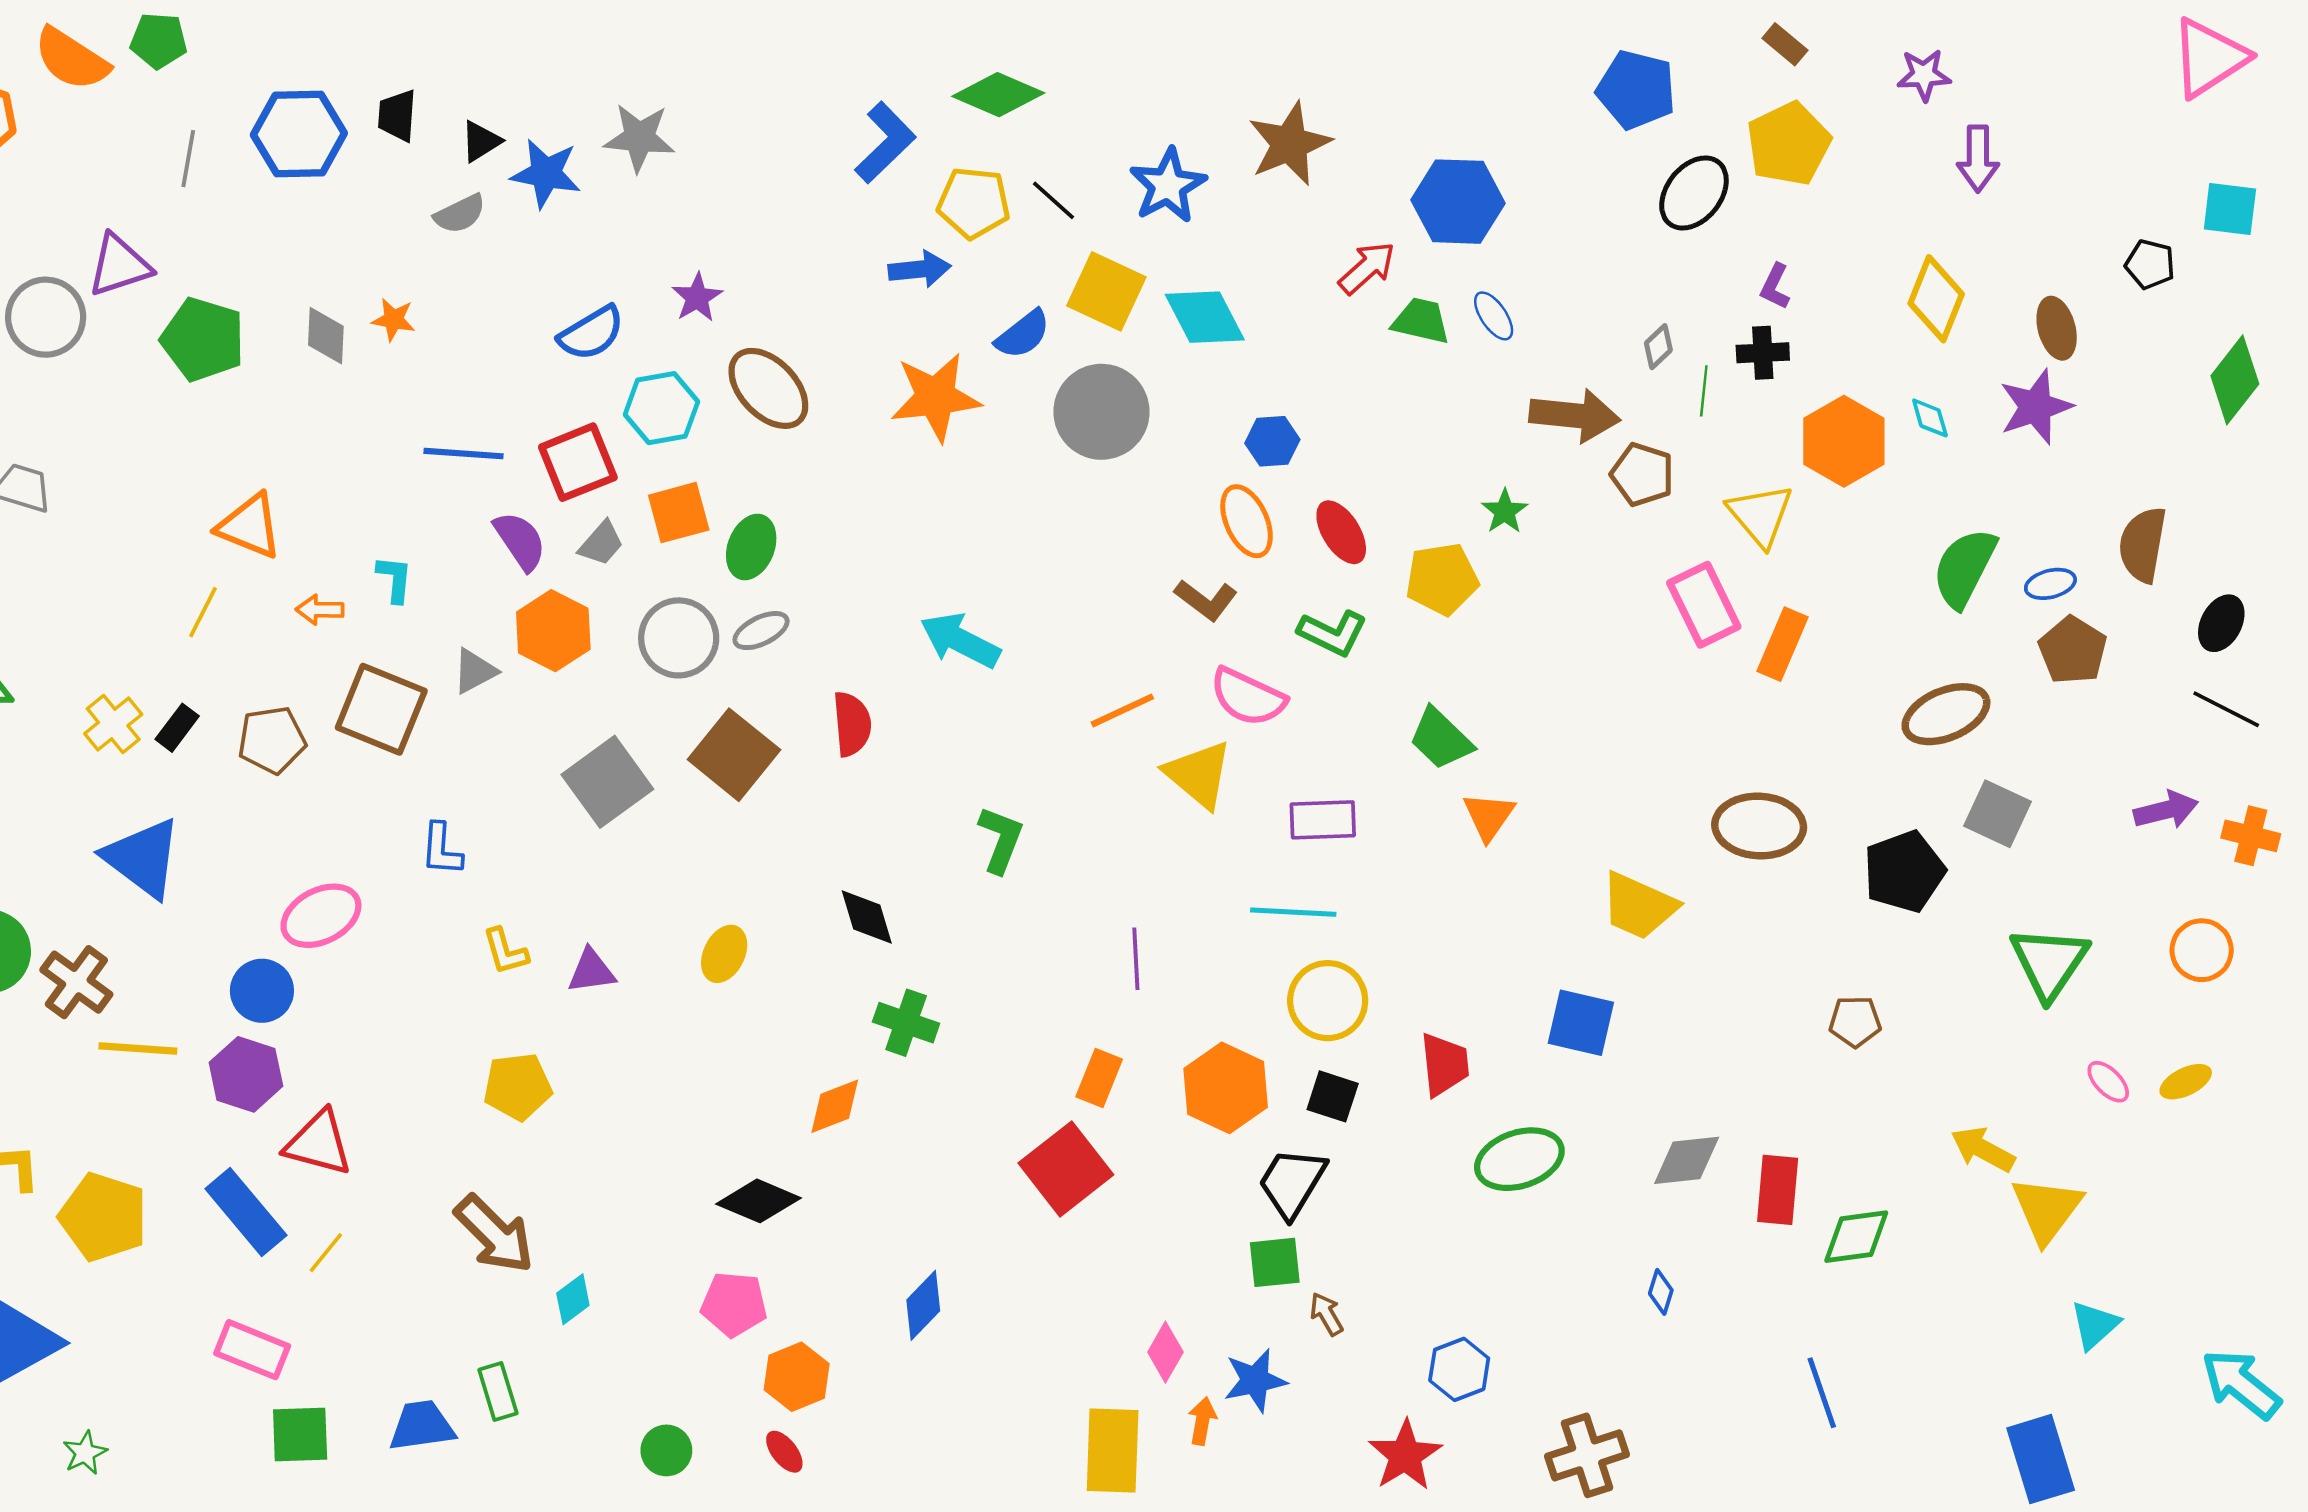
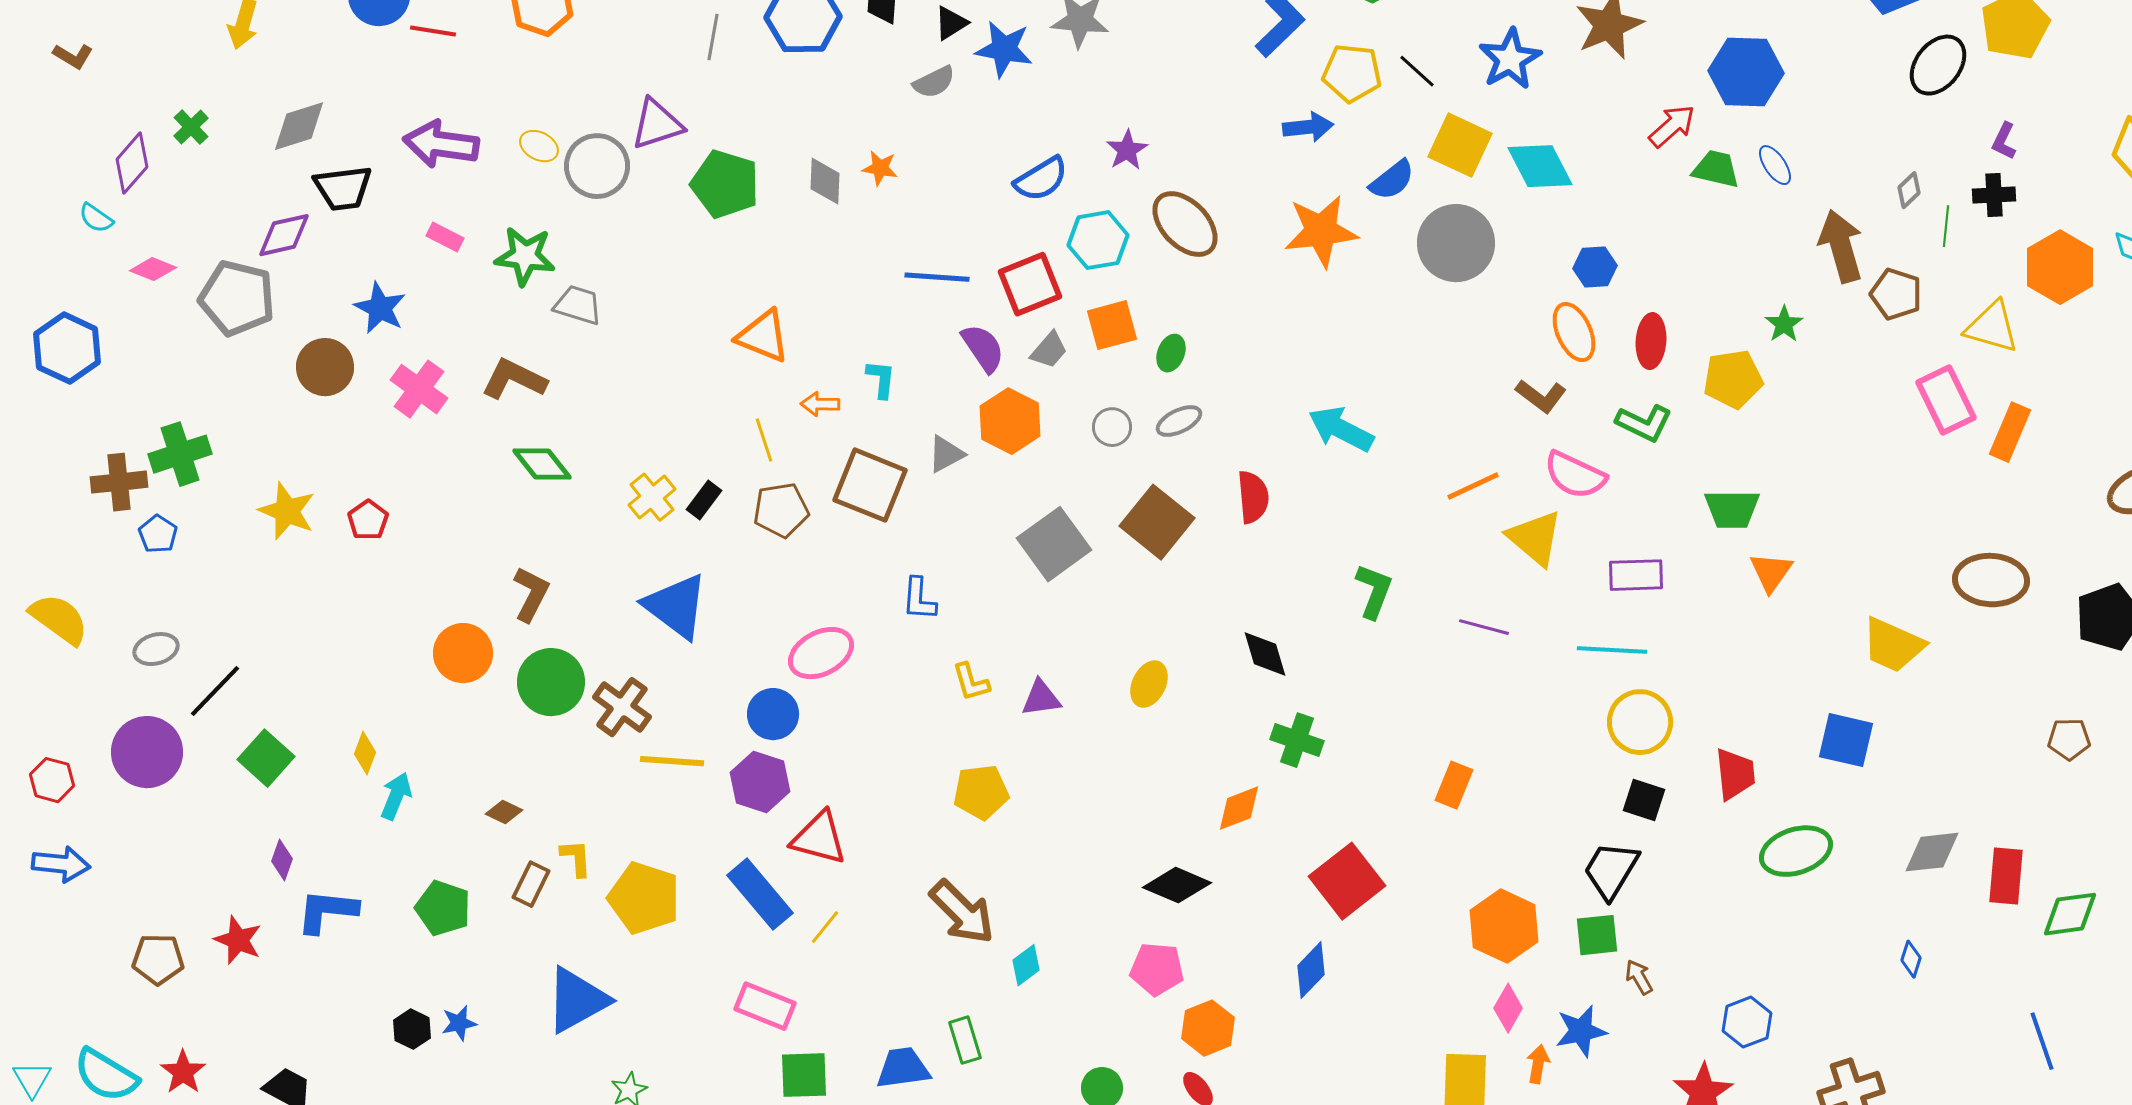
brown arrow: (1575, 415) -> (1841, 246), turned -112
yellow triangle: (1760, 515) -> (1992, 327), turned -34
red ellipse: (1341, 532) -> (1651, 341), turned 36
green ellipse: (751, 547) -> (1171, 353), size x0.7
yellow line: (203, 612) -> (764, 440), moved, turned -45
gray circle: (679, 638) -> (1112, 427), size x0.6
green trapezoid: (1441, 739) -> (1732, 509), turned -44
purple line: (1136, 959) -> (1484, 627), moved, turned -72
orange hexagon: (1226, 1088) -> (1504, 926), moved
red square: (1066, 1169) -> (1347, 881), moved

